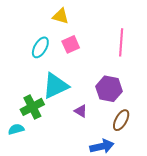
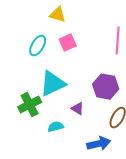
cyan semicircle: (16, 129) -> (56, 127), moved

